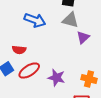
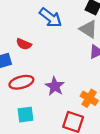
red ellipse: (29, 71) -> (21, 82), moved

